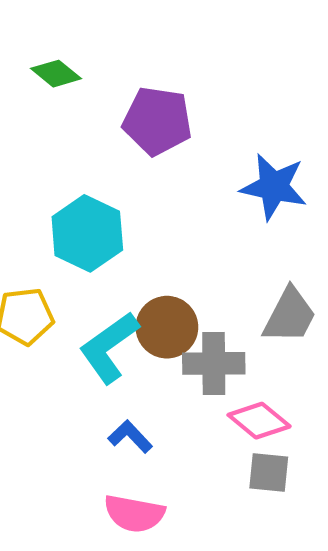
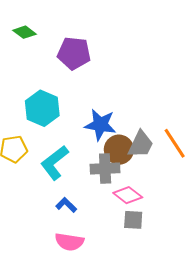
blue star: (274, 187) -> (100, 125), moved
brown circle: (167, 327) -> (119, 150), moved

